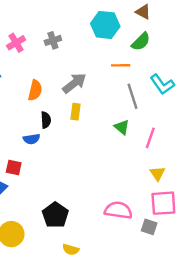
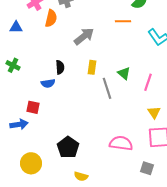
orange semicircle: (35, 90) -> (51, 18), moved
gray line: (133, 96) -> (107, 88), moved
yellow rectangle: (75, 112) -> (92, 67), moved
gray square: (149, 227) -> (147, 168), moved

